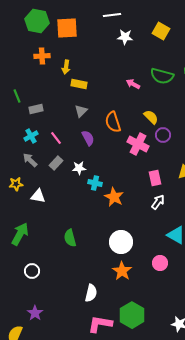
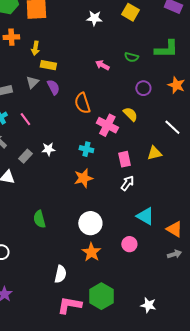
green semicircle: (162, 76) -> (131, 57), size x0.6
gray triangle: (81, 111) -> (32, 82), moved
yellow semicircle: (151, 117) -> (130, 114), moved
purple circle: (163, 135) -> (143, 88), moved
purple semicircle: (88, 138) -> (53, 87), moved
gray rectangle: (56, 163) -> (25, 156), moved
cyan cross: (95, 183) -> (86, 149), moved
orange star: (114, 197) -> (83, 178), turned 30

